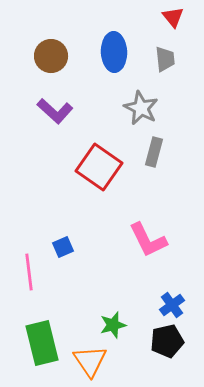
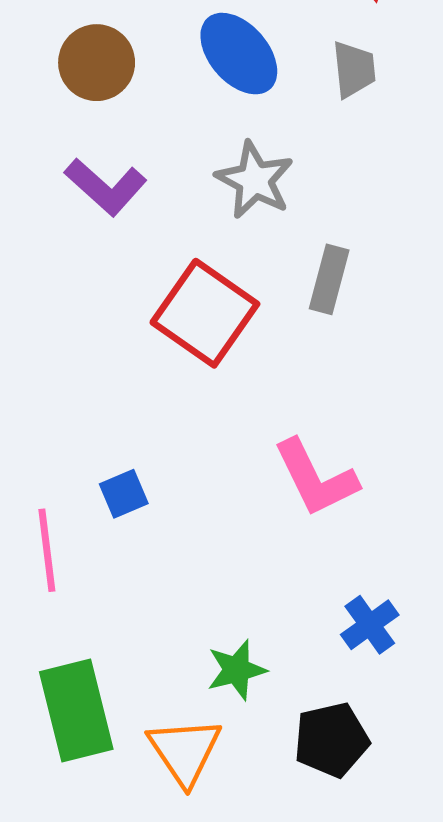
blue ellipse: (114, 52) -> (239, 54), turned -39
gray star: (141, 108) -> (255, 180), moved
black pentagon: (167, 341) -> (331, 740), moved

